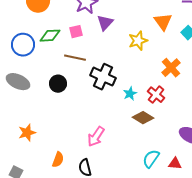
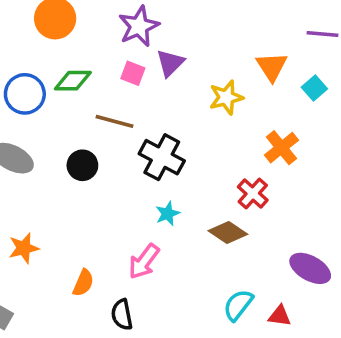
pink square: (76, 32) -> (133, 73), moved, turned 32
cyan star: (130, 94) -> (168, 214), moved
orange semicircle: (58, 160) -> (83, 283), moved

